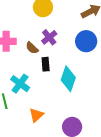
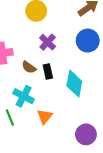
brown semicircle: (32, 48) -> (29, 67), moved
orange triangle: (36, 115) -> (45, 117), moved

